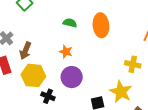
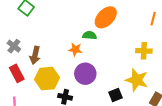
green semicircle: (70, 23) -> (90, 35), moved
orange ellipse: (101, 25) -> (106, 17), turned 60

